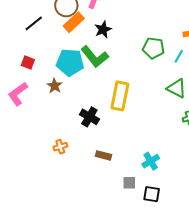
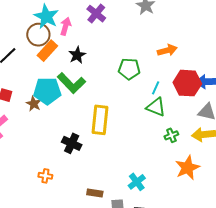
cyan line: (179, 56) -> (156, 88), moved
brown star: (55, 86) -> (34, 104), moved
orange cross: (60, 147) -> (45, 176), turned 32
brown rectangle: (104, 155) -> (95, 193), moved

